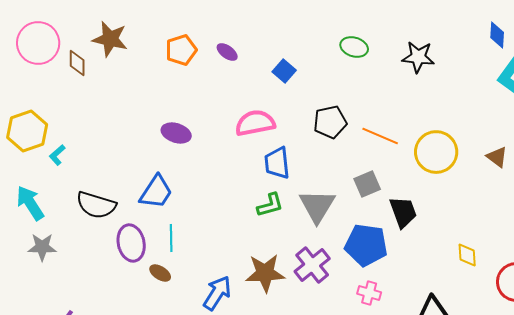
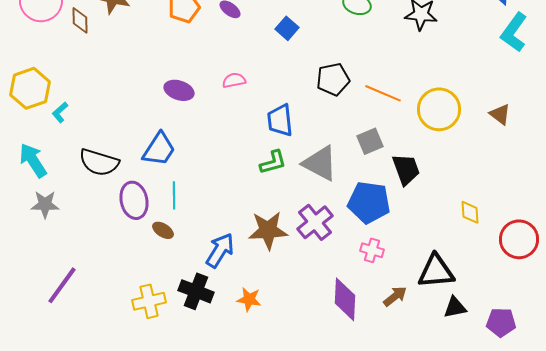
pink semicircle: (255, 123) -> (234, 80), moved, size x0.6
gray triangle: (317, 206) -> (320, 163), turned -33

